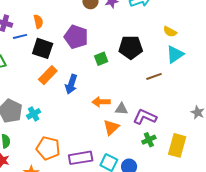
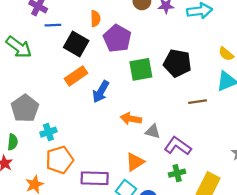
orange semicircle: (38, 22) -> (95, 19), moved
green square: (101, 59) -> (141, 69), size x1.5
cyan cross: (34, 114) -> (48, 132), moved
orange triangle: (111, 127) -> (135, 162), moved
orange pentagon: (48, 148) -> (60, 160), turned 30

